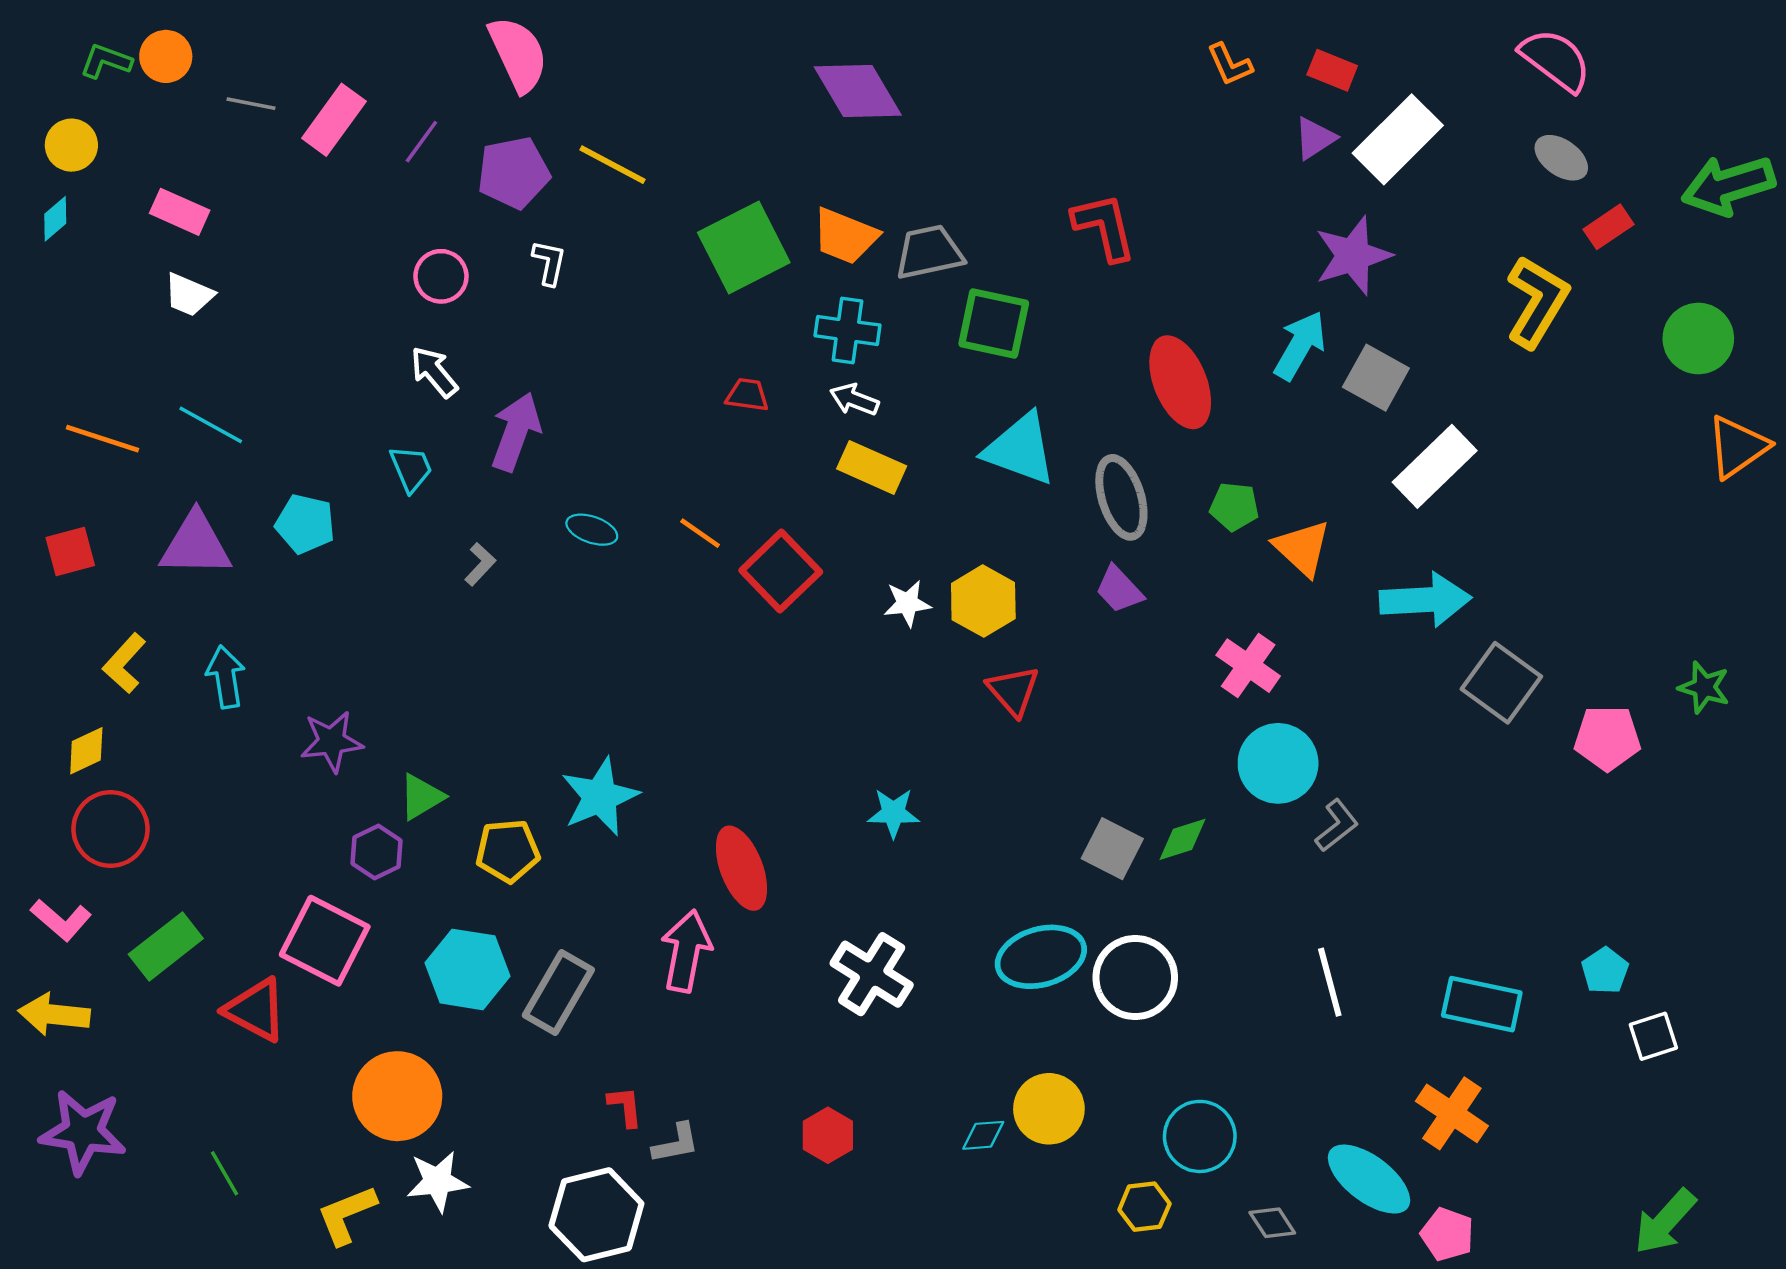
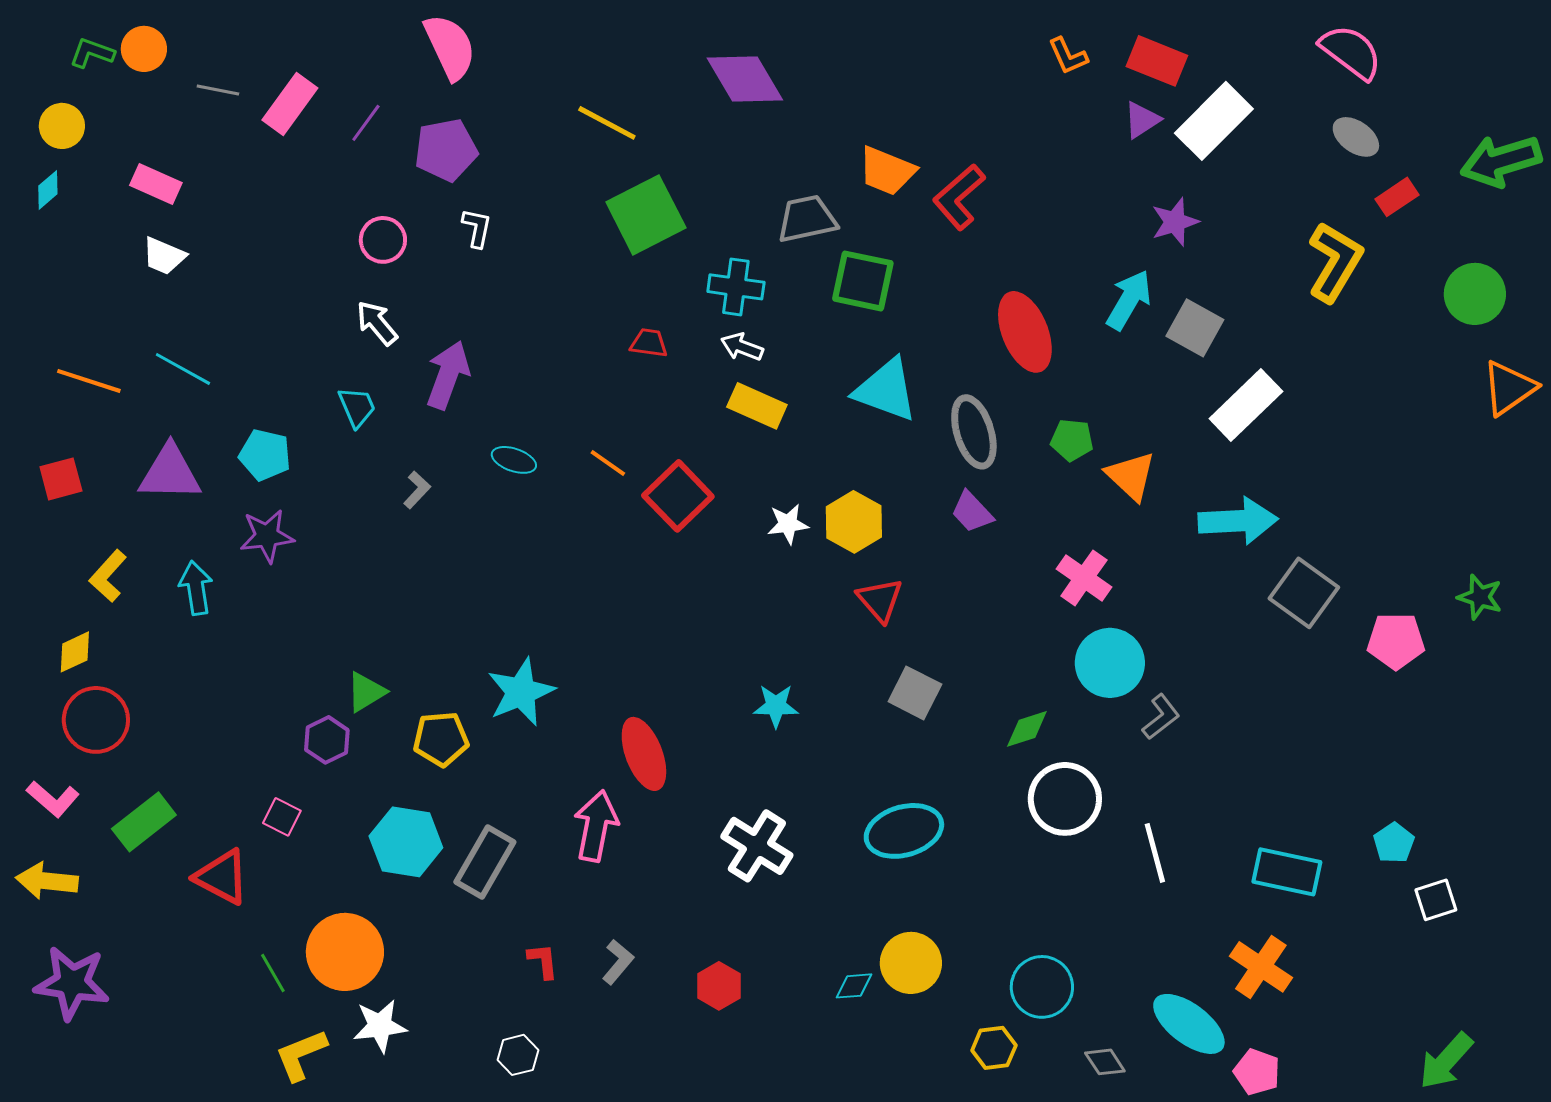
red rectangle: (1332, 70) -> (1157, 61), size x1.4
yellow line: (613, 165) -> (607, 123), moved
red L-shape: (1104, 227) -> (959, 197), turned -118
orange trapezoid: (845, 236) -> (887, 171), moved
purple star: (1353, 256) -> (1175, 222), size x0.7
purple star: (332, 741) -> (267, 536), moved
gray square: (1112, 849) -> (915, 693), moved
pink square: (325, 941) -> (282, 817), size x0.5
white circle: (1135, 978) -> (1065, 799), moved
gray L-shape: (676, 1143) -> (618, 962), moved, turned -39
green line: (225, 1173) -> (273, 973), moved
white hexagon: (596, 1215) -> (518, 1055), size x0.5

